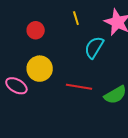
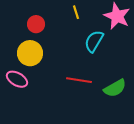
yellow circle: (40, 69) -> (30, 53), moved

